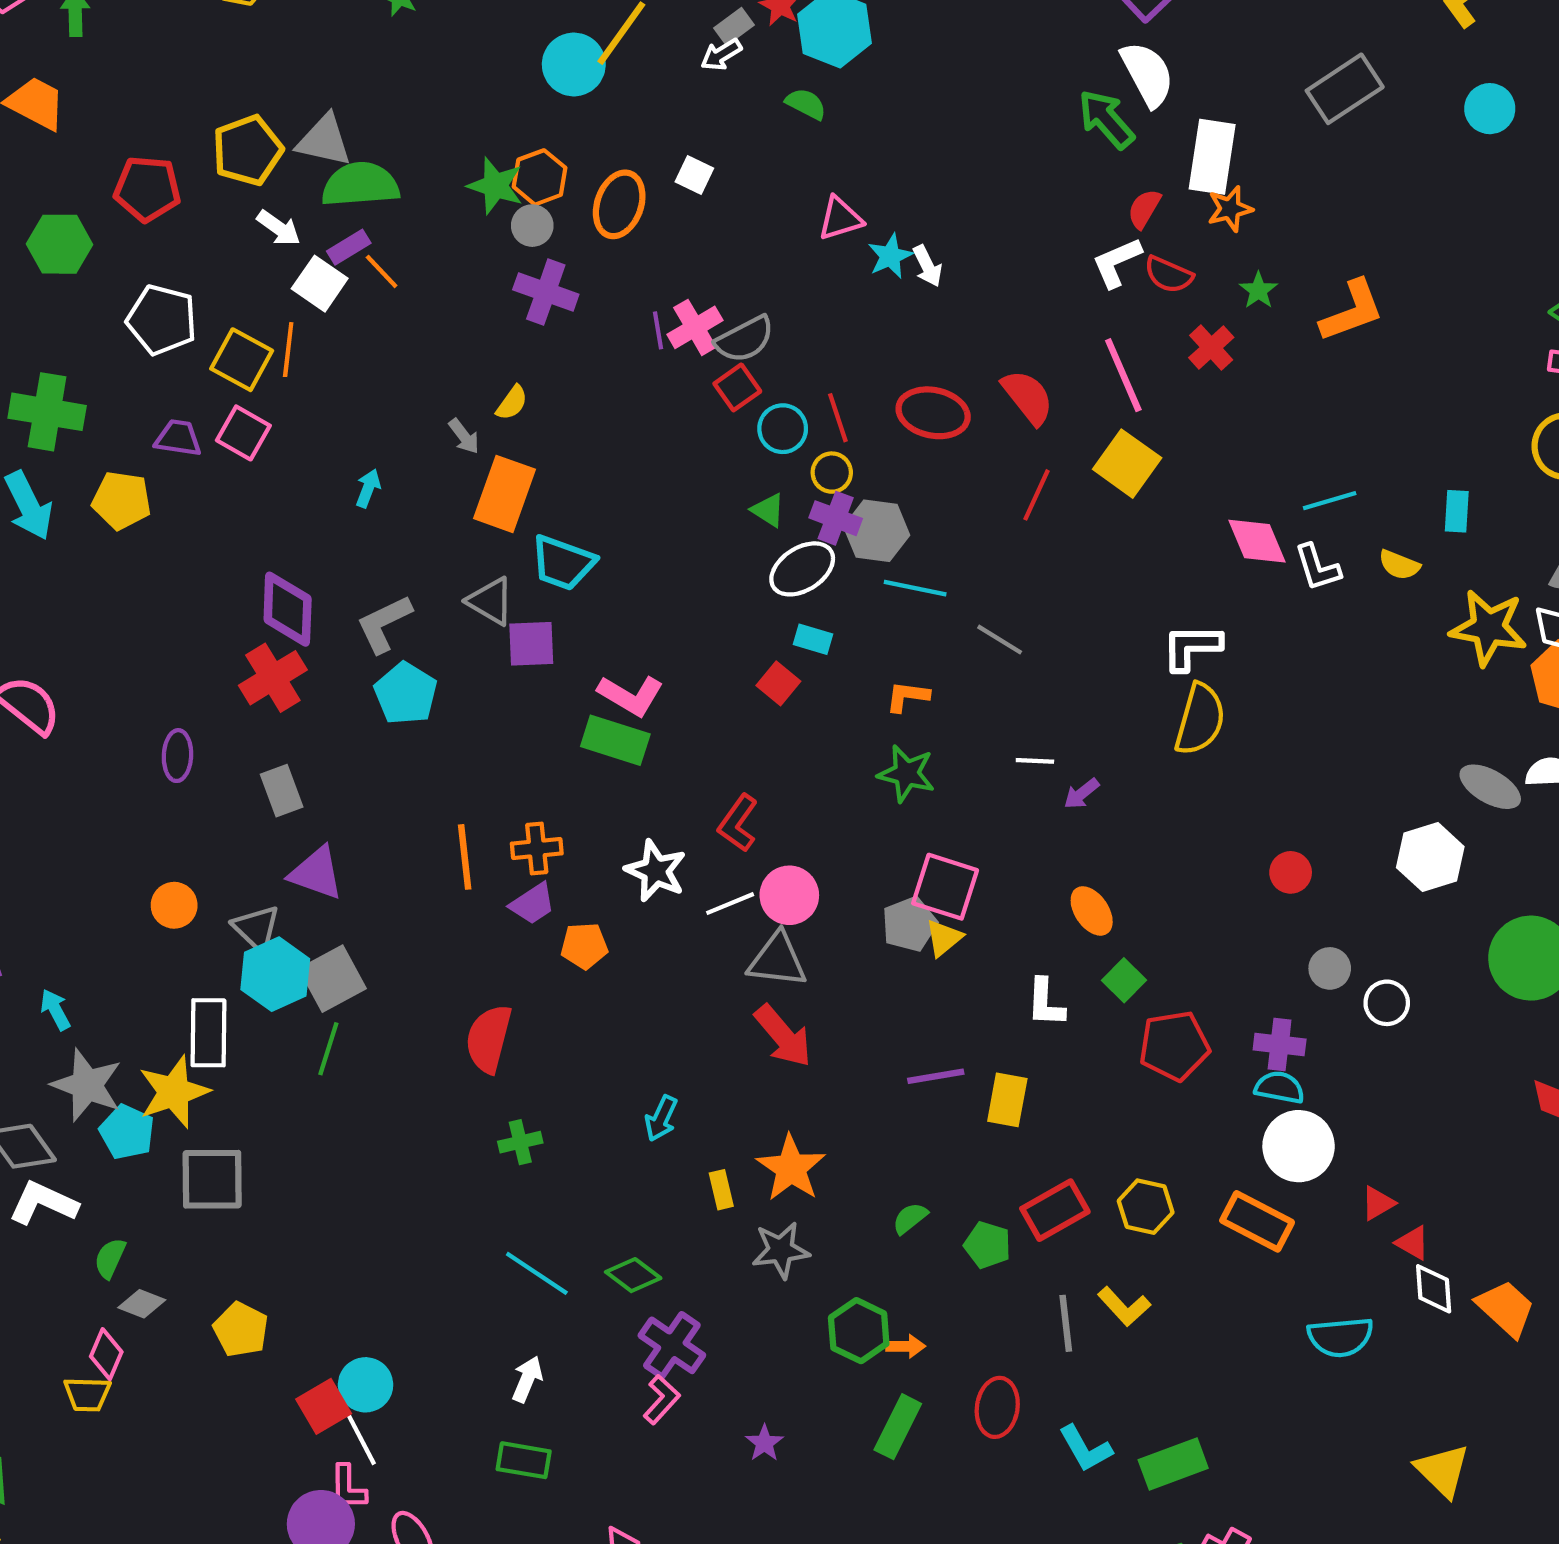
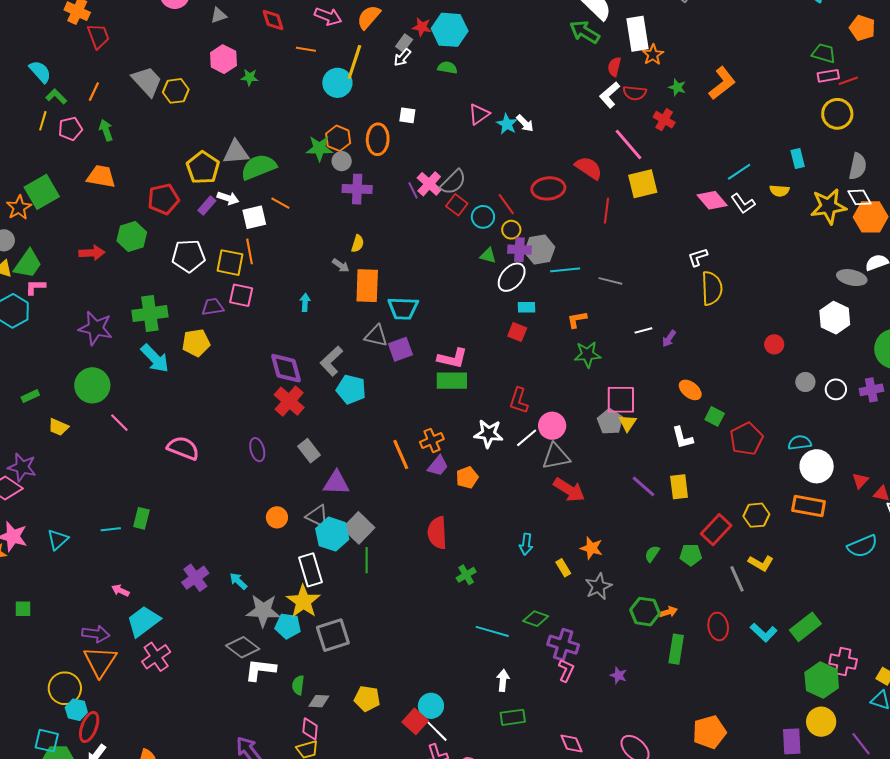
purple rectangle: (349, 247) -> (207, 205), moved
white square: (320, 284) -> (254, 217), turned -30
yellow square: (1127, 464) -> (643, 184), turned -32
white L-shape: (1192, 647) -> (698, 257), size x0.7
purple cross: (1280, 1045) -> (871, 390), moved
purple line: (936, 1076) -> (644, 486), turned 68
orange star: (791, 1168) -> (591, 548), size x0.7

